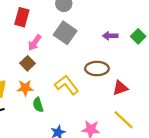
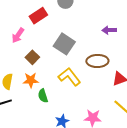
red rectangle: (22, 17) -> (38, 16), moved, turned 42
gray square: (65, 33) -> (64, 44), moved
pink arrow: (35, 43) -> (18, 35), moved

